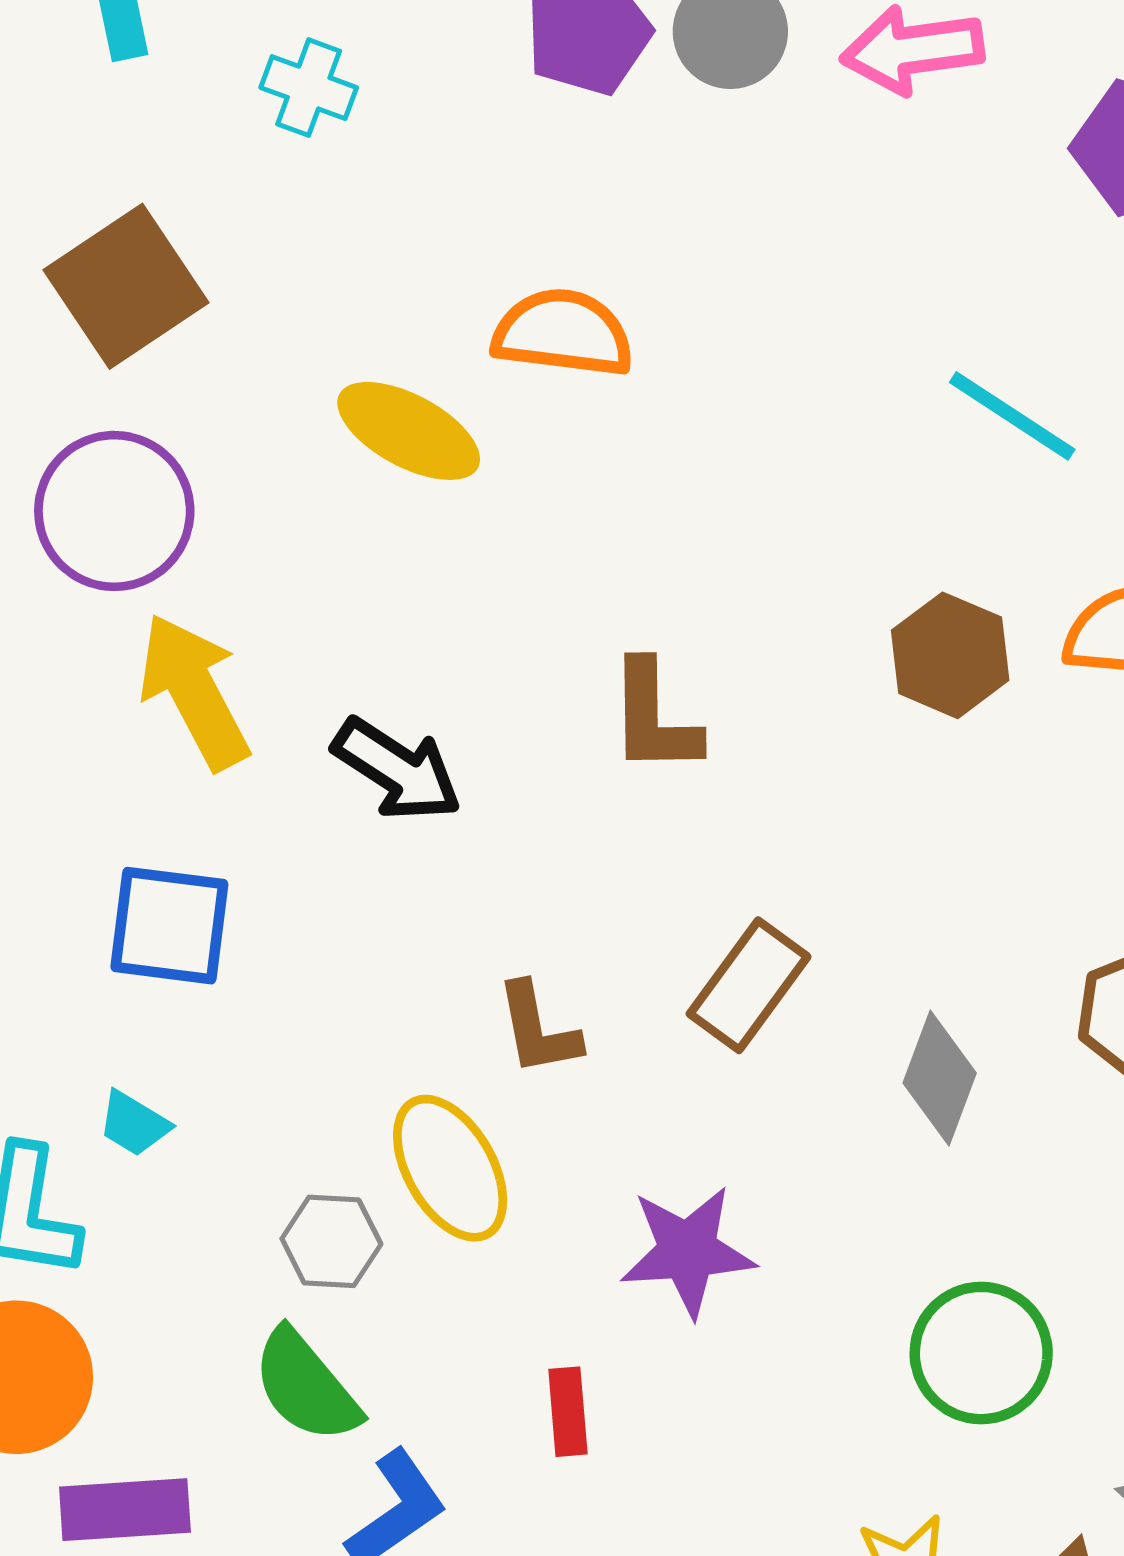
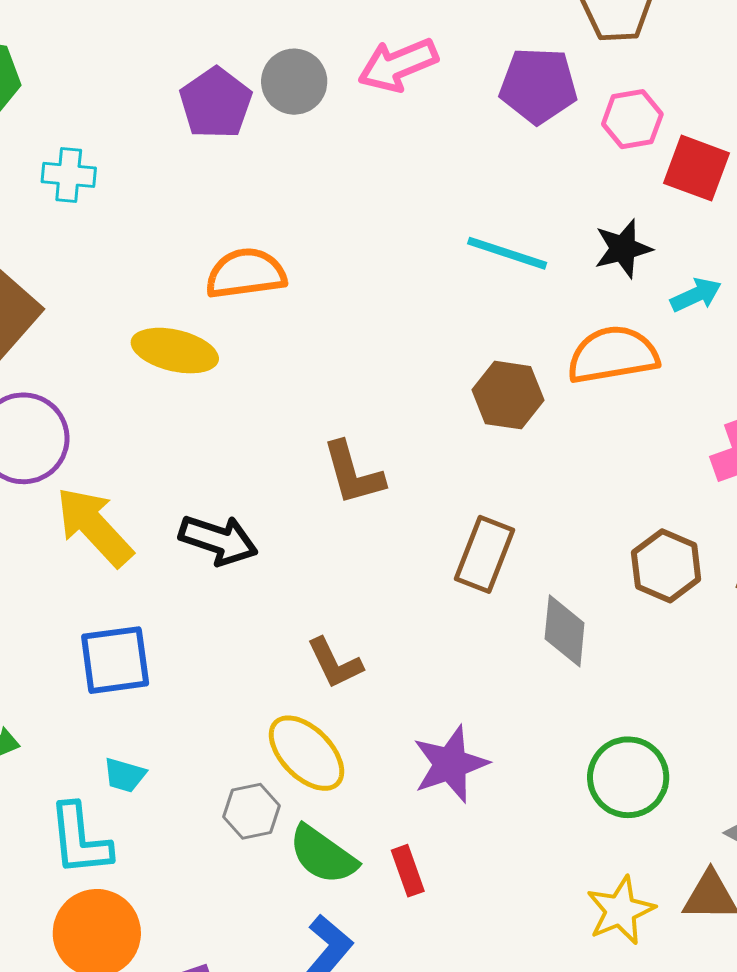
brown rectangle: (749, 985) -> (485, 554), moved
green semicircle: (306, 1386) -> (323, 855), moved

